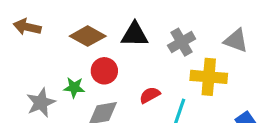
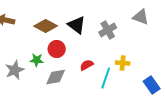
black triangle: (135, 35) -> (77, 25), turned 36
gray triangle: (236, 41) -> (141, 17), moved
yellow cross: (209, 77) -> (123, 63), moved, size x0.6

